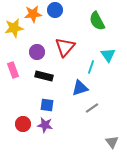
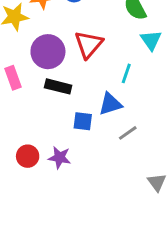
purple circle: (37, 52) -> (48, 52), size x1.5
cyan triangle: (108, 55) -> (151, 40), moved
blue square: (47, 105) -> (83, 121), moved

